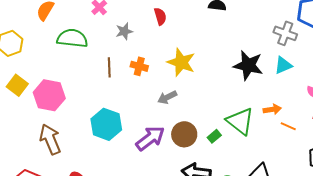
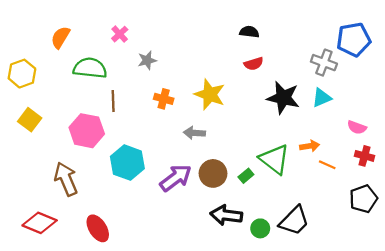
red semicircle: (160, 16) -> (254, 64), moved, turned 90
brown line: (109, 67) -> (113, 101), moved
pink hexagon: (49, 95) -> (87, 131), moved
gray arrow: (167, 97) -> (194, 133), turned 30

